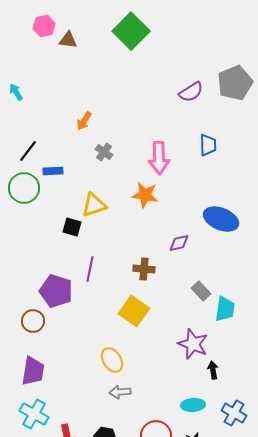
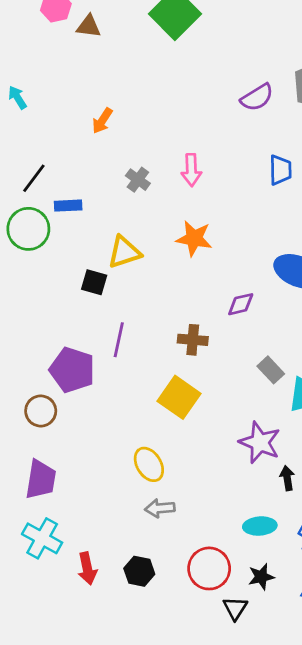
orange arrow: (84, 121) -> (102, 121), moved
pink arrow: (159, 158) -> (191, 170), moved, size x0.7

